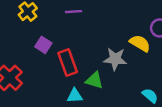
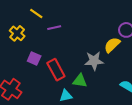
yellow semicircle: (140, 43) -> (112, 45), turned -66

